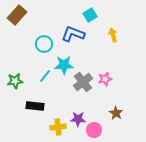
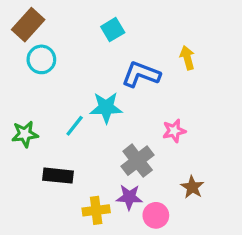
cyan square: (90, 15) -> (113, 30), moved
blue L-shape: (73, 34) -> (141, 74), moved
cyan circle: (44, 44) -> (41, 59), moved
gray cross: (83, 82) -> (138, 161), moved

